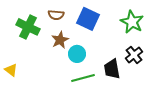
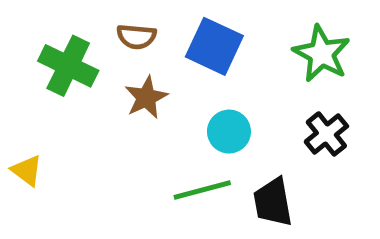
cyan circle: (77, 54) -> (229, 132), moved
black trapezoid: (112, 69) -> (273, 202), moved

